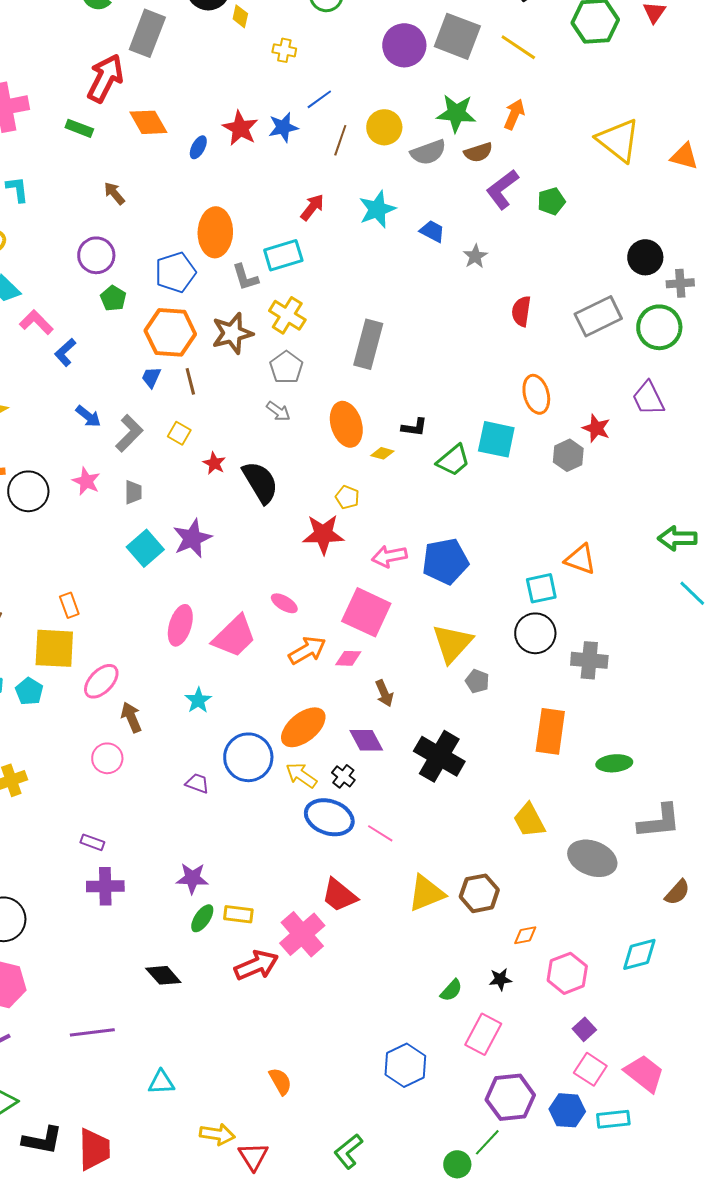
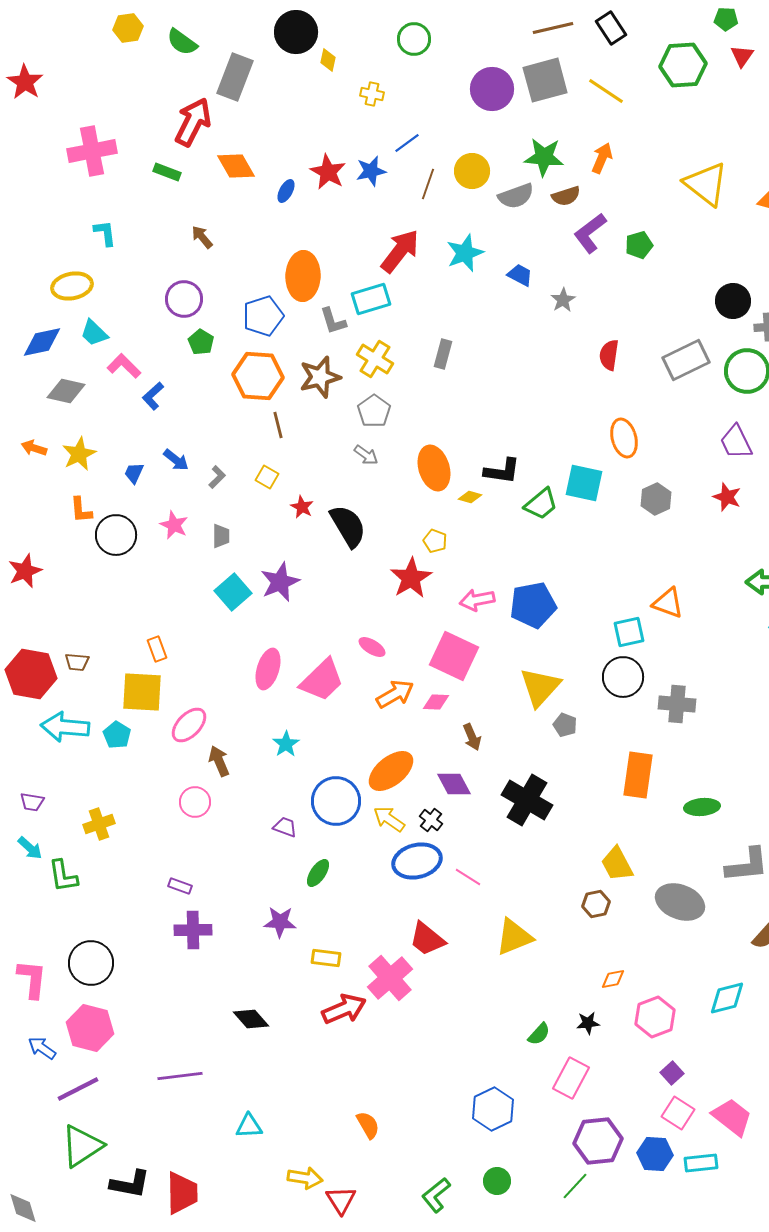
gray square: (457, 36) -> (545, 80), turned -36
red arrow: (312, 207) -> (400, 251), size x1.6
gray rectangle: (368, 344) -> (443, 354), moved, size x0.6
blue trapezoid: (151, 377) -> (134, 473), moved
black L-shape: (414, 427) -> (502, 471), size x1.4
red star: (596, 428) -> (727, 497), moved
gray L-shape: (129, 433) -> (217, 477), size x0.6
red star: (323, 534) -> (411, 578), turned -30
blue ellipse: (329, 817) -> (417, 861), turned -33
brown hexagon: (479, 893) -> (596, 904), moved, size x0.7
green ellipse: (202, 918) -> (318, 873), moved
green circle: (457, 1164) -> (497, 1181), moved

